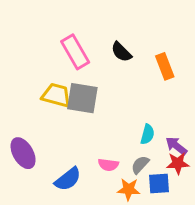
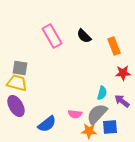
yellow trapezoid: (56, 95) -> (17, 83), moved
gray square: (82, 98) -> (20, 68), moved, size x0.7
red star: (178, 163) -> (123, 73), moved
gray semicircle: (140, 165) -> (97, 114), size x1.6

